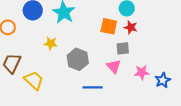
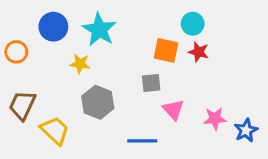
yellow star: (51, 43) -> (80, 64), moved
gray square: (123, 48) -> (151, 83), moved
gray hexagon: (78, 59) -> (98, 102), moved

